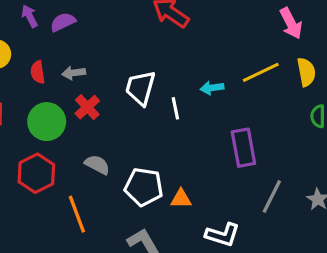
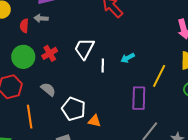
yellow line: (261, 72) -> (159, 76), moved, turned -50
gray arrow: (74, 73) -> (41, 18), moved
cyan arrow: (212, 88) -> (128, 58), turned -32

